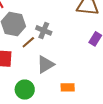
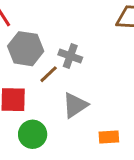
green circle: (25, 90) -> (33, 134), moved

